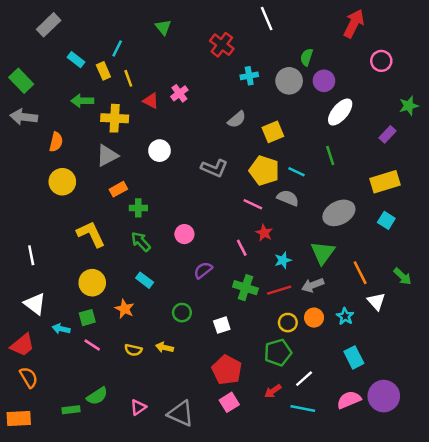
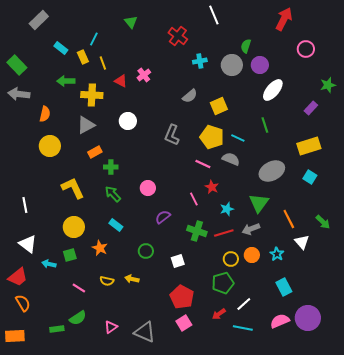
gray L-shape: (214, 168) -> (172, 135), turned 90
pink line: (92, 345) -> (79, 288), moved

